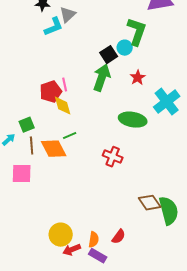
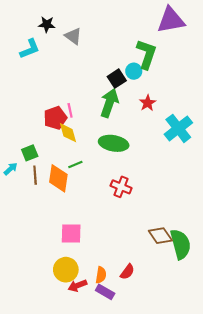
gray triangle: (68, 15) -> (73, 36), turned -42
cyan L-shape: (54, 27) -> (30, 49), moved
green ellipse: (133, 120) -> (114, 143), moved
orange diamond: (54, 149) -> (58, 178), turned 36
pink square: (22, 174) -> (71, 234), moved

